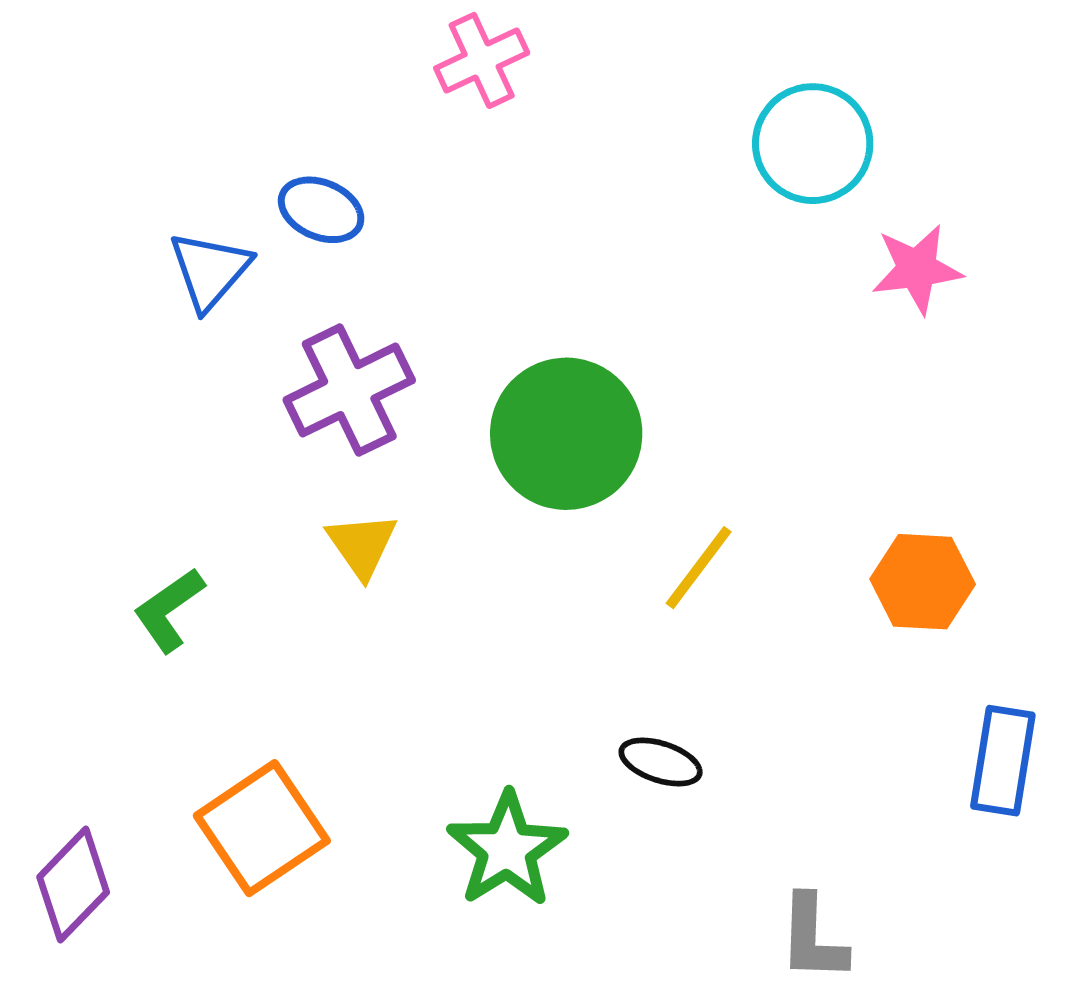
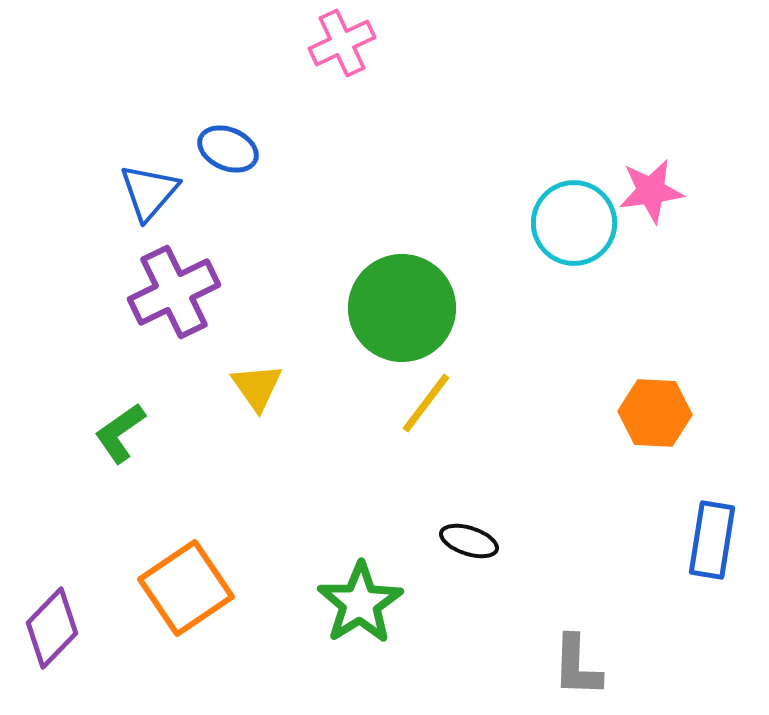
cyan circle: (813, 144) -> (574, 223), moved
purple cross: (349, 390) -> (174, 292), moved
yellow line: (699, 568) -> (426, 403), moved

